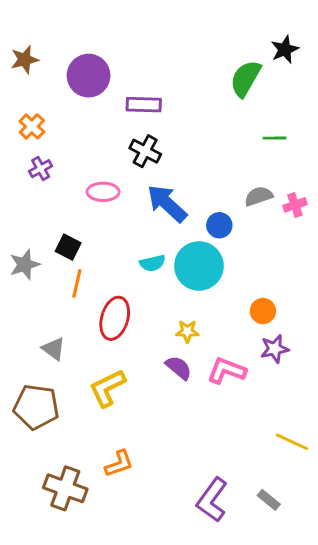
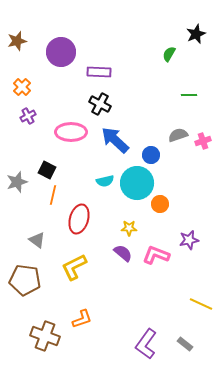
green semicircle: (245, 78) -> (169, 54), size x0.6
pink ellipse: (103, 192) -> (71, 132), size x1.4
orange circle: (263, 311) -> (160, 204), moved

